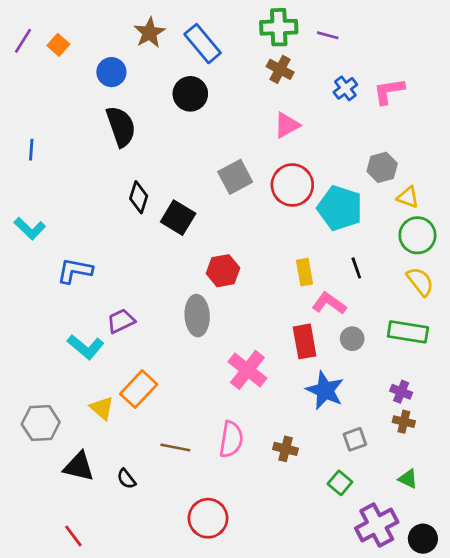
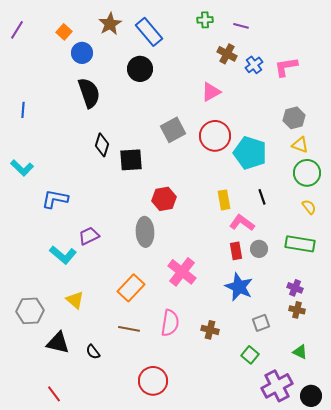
green cross: (279, 27) -> (205, 20), size x0.6
orange square: (58, 45) -> (64, 32), moved
brown cross: (280, 69) -> (227, 54), moved
gray hexagon: (382, 167) -> (294, 118), moved
black square: (178, 218) -> (131, 160), turned -35
yellow semicircle: (420, 282) -> (309, 207), size x0.7
red rectangle: (305, 341) -> (236, 251), moved, size x0.7
orange rectangle: (139, 389) -> (131, 288), moved

